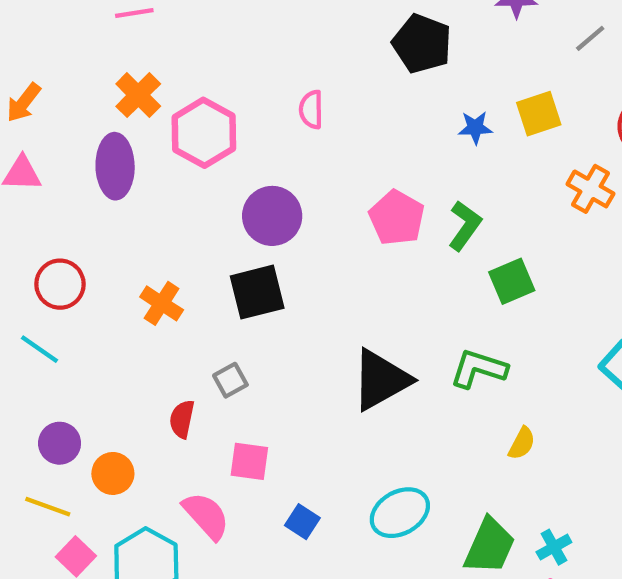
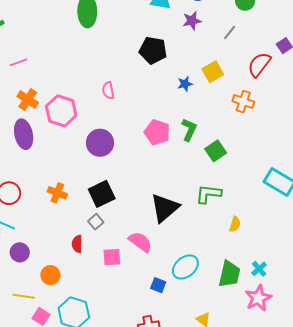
black square: (257, 292) -> (102, 194), moved
purple circle: (60, 443) -> (20, 252), moved
pink semicircle: (206, 516) -> (140, 242), moved
blue square: (302, 522) -> (158, 285), moved

